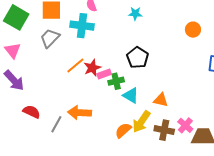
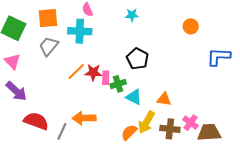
red star: (92, 68) -> (93, 72), turned 30
pink rectangle: (104, 74) -> (106, 78), turned -64
red semicircle: (32, 112) -> (36, 121), size x1.4

